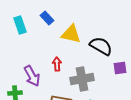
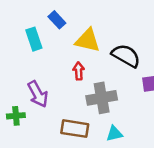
cyan rectangle: (20, 25) -> (34, 39), moved
red arrow: (57, 64) -> (79, 71), moved

